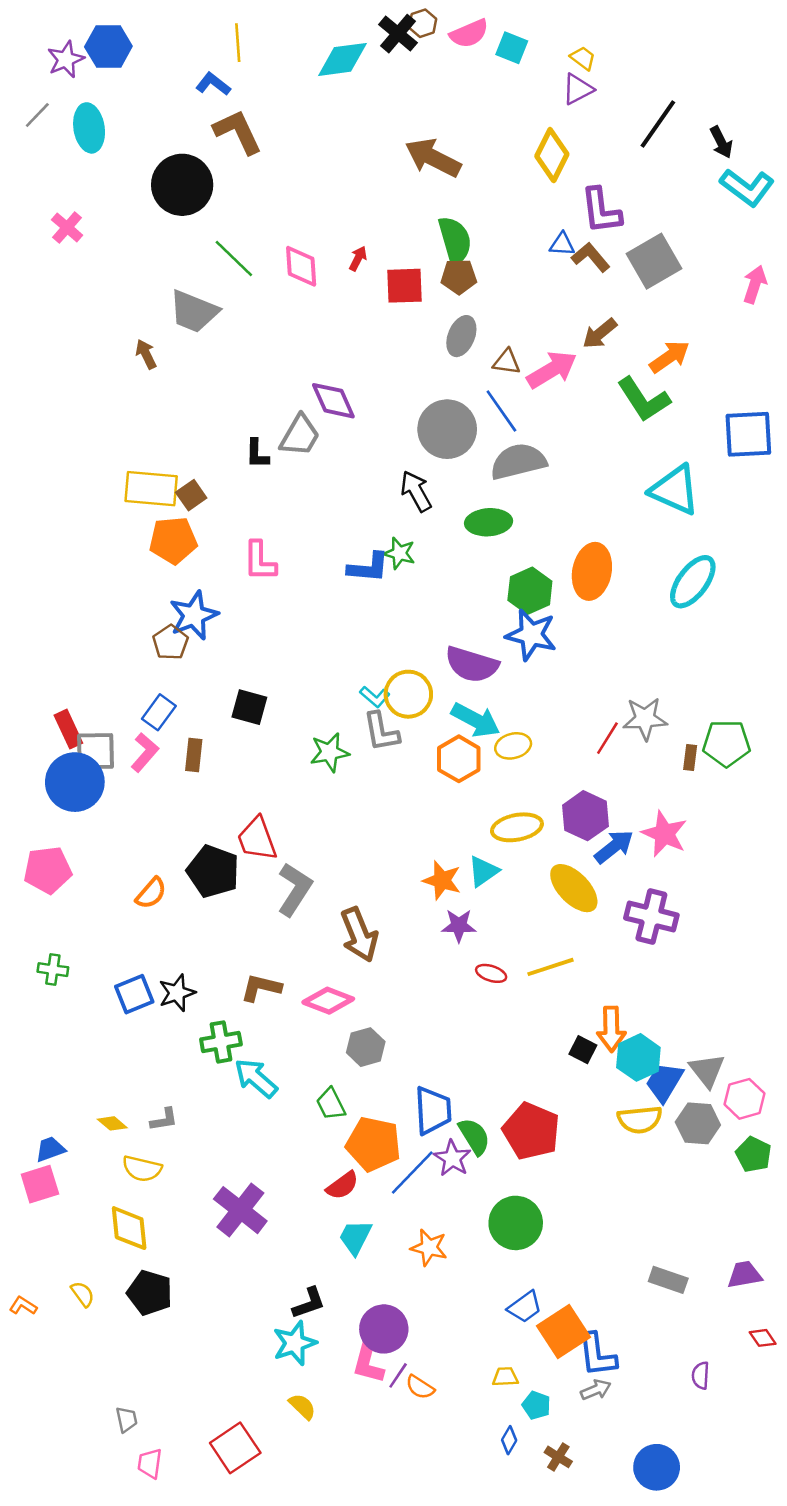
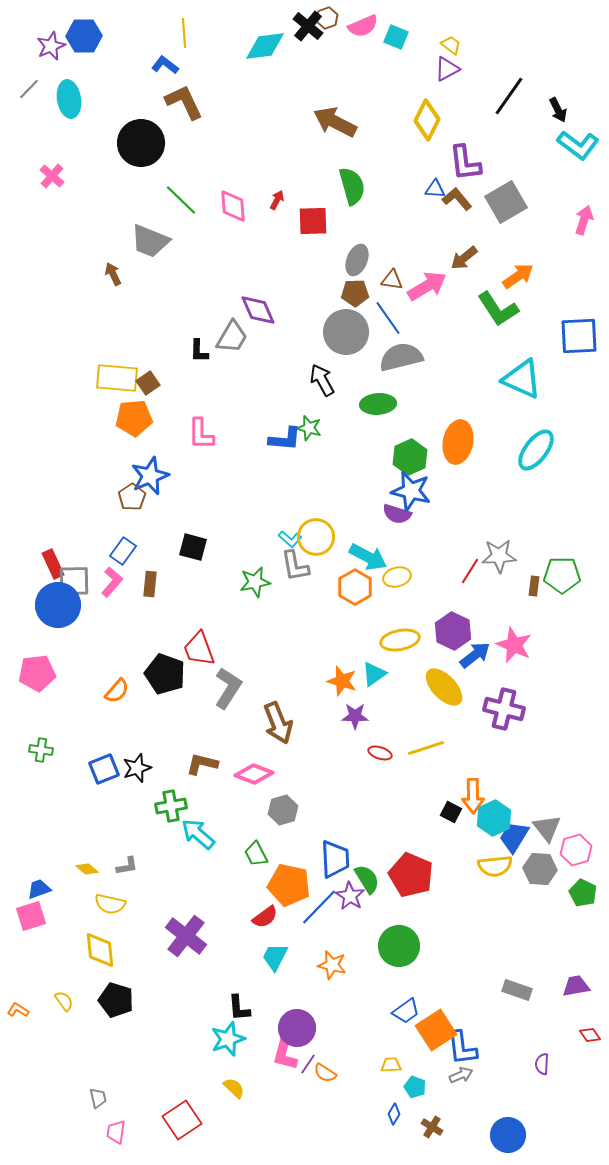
brown pentagon: (459, 277) -> (355, 293), moved
purple semicircle: (472, 664) -> (397, 514), moved, size x0.7
black L-shape: (309, 1303) -> (239, 1008), turned 104

